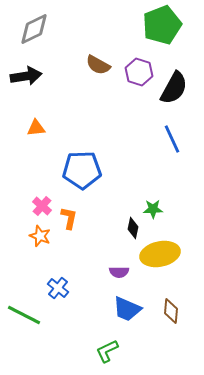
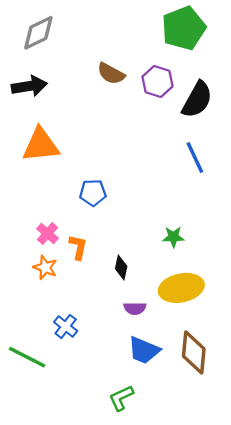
orange triangle: (36, 128) -> (41, 145), size x1.8
blue pentagon: (82, 170) -> (93, 193), size x0.6
black diamond: (133, 228) -> (121, 267), moved
brown diamond: (171, 311) -> (194, 353), size x1.5

